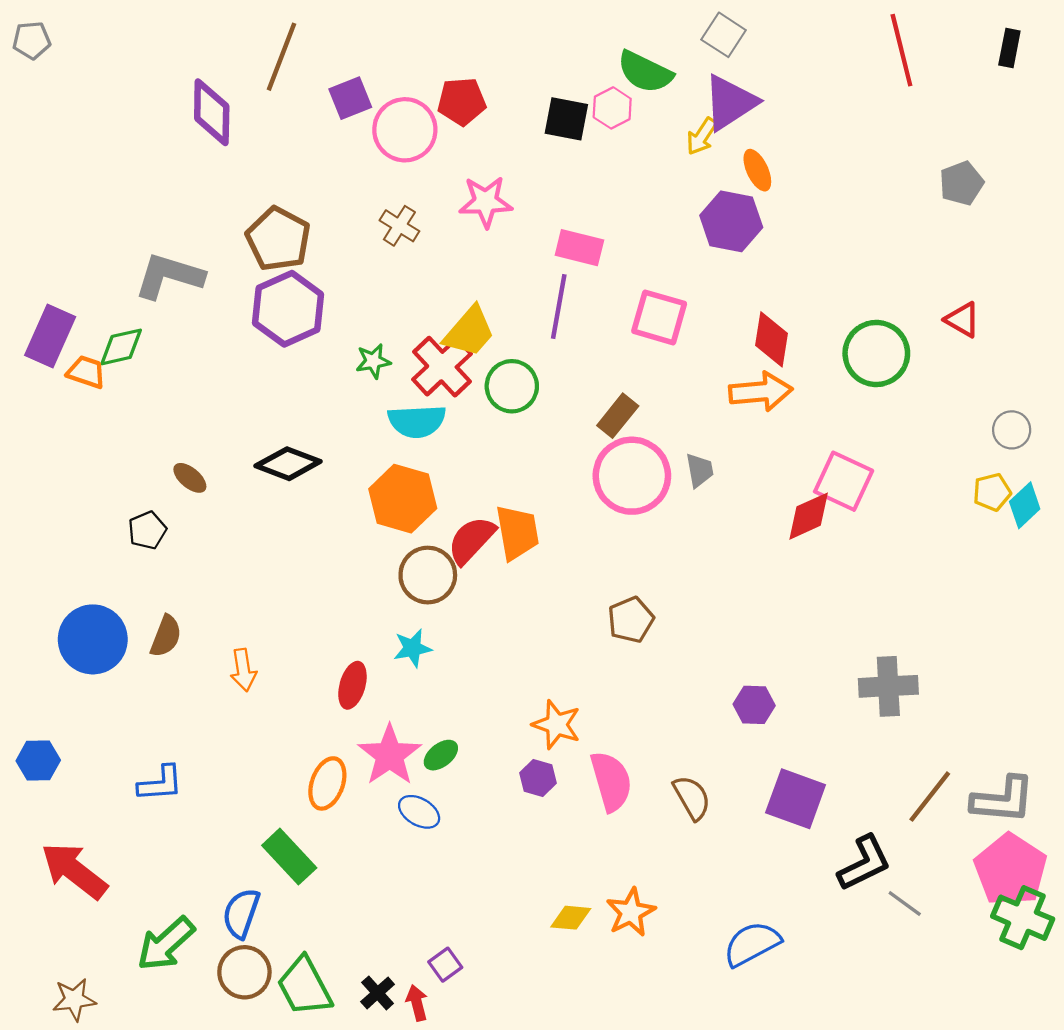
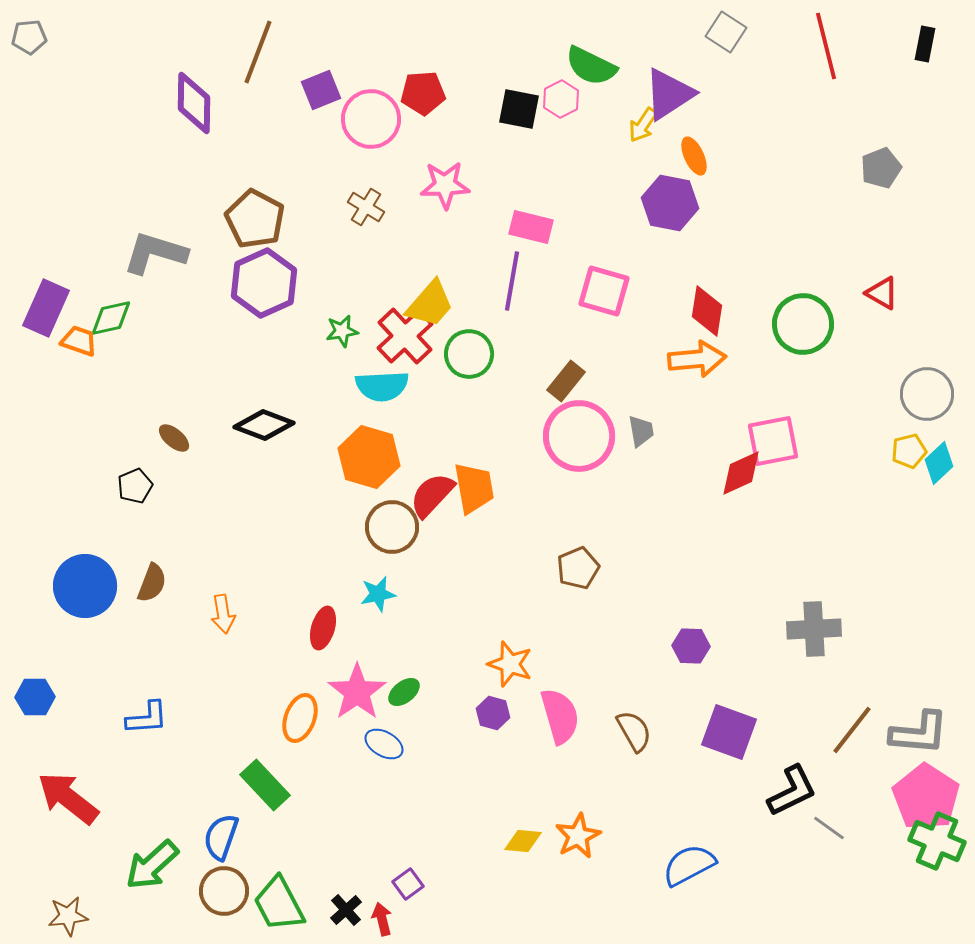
gray square: (724, 35) -> (726, 32), moved
gray circle: (1012, 430) -> (927, 394), size x1.5
pink square: (844, 481) -> (773, 441), turned -36

